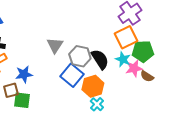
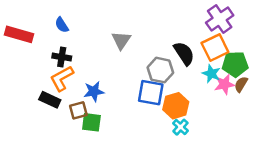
gray triangle: (55, 45) -> (121, 40), moved
black semicircle: (100, 59) -> (184, 53), moved
blue square: (72, 75) -> (151, 93), turned -30
brown semicircle: (147, 76) -> (241, 84), moved, turned 88

